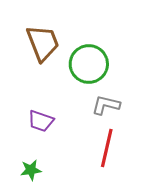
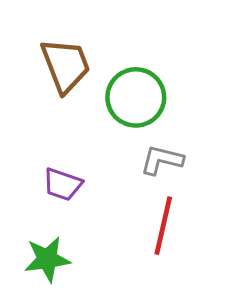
green star: (31, 170) -> (47, 259), size x1.4

